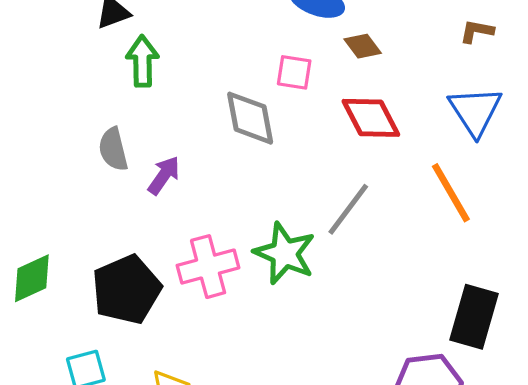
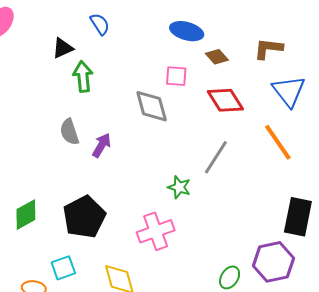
brown L-shape: (477, 31) -> (268, 49), moved, size x1.4
green star: (285, 253) -> (179, 187), size x0.6
pink cross: (208, 267) -> (156, 231), moved

